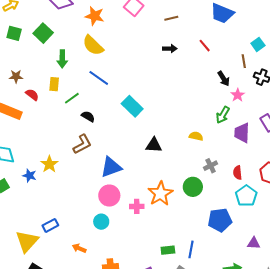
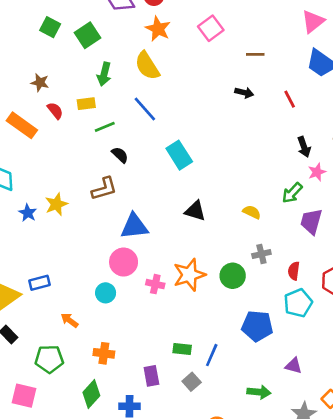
yellow rectangle: (54, 84) -> (86, 104), turned 64

